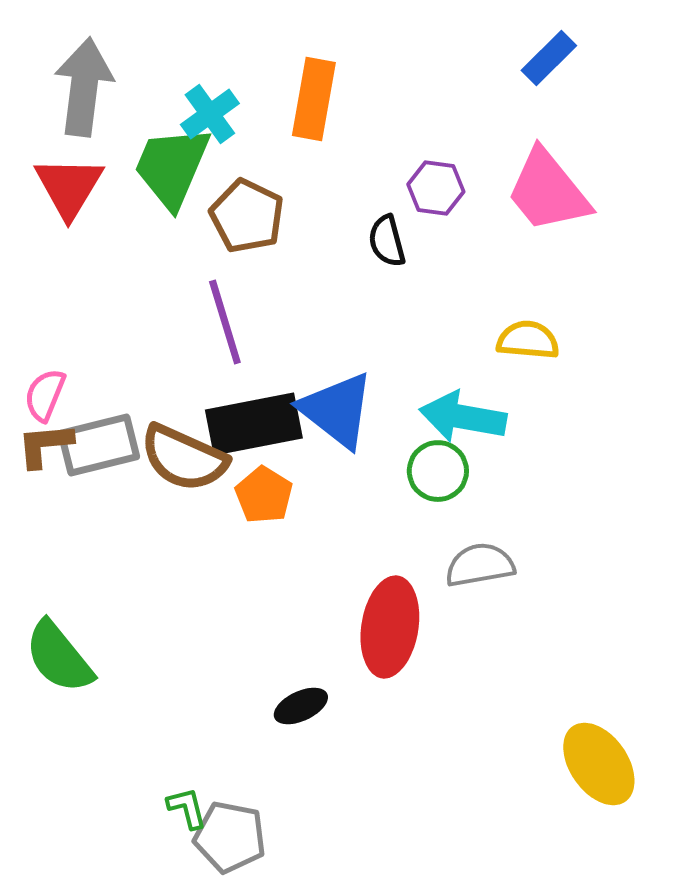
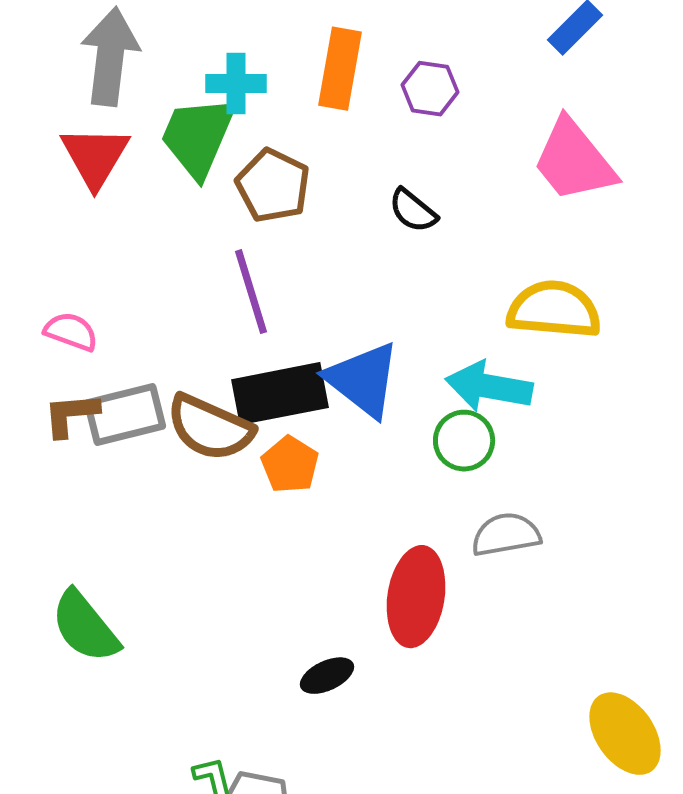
cyan cross: (210, 114) -> (236, 84), turned 36
purple hexagon: (436, 188) -> (430, 89), moved
black semicircle: (387, 241) -> (413, 211), turned -36
yellow semicircle: (528, 340) -> (554, 310), size x1.5
pink semicircle: (45, 395) -> (71, 332), moved, turned 88

